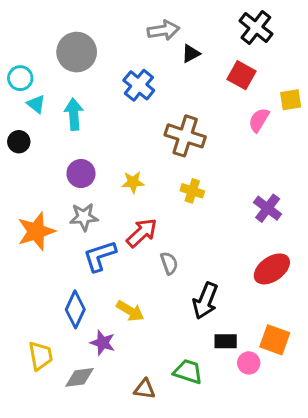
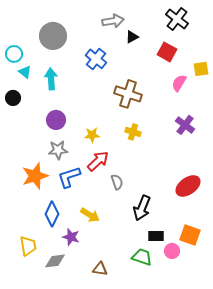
yellow star: (133, 182) -> (92, 135), moved
purple cross: (268, 208) -> (185, 125), moved
orange star: (36, 231) -> (35, 176), moved
green trapezoid: (188, 372) -> (142, 257), moved

